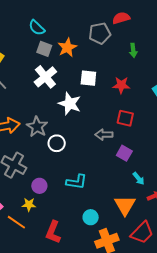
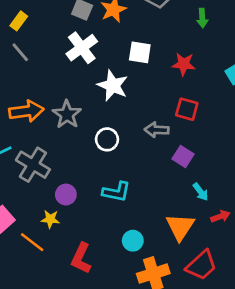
white circle: (57, 143) -> (107, 139), moved

